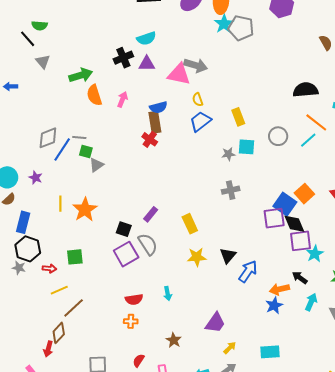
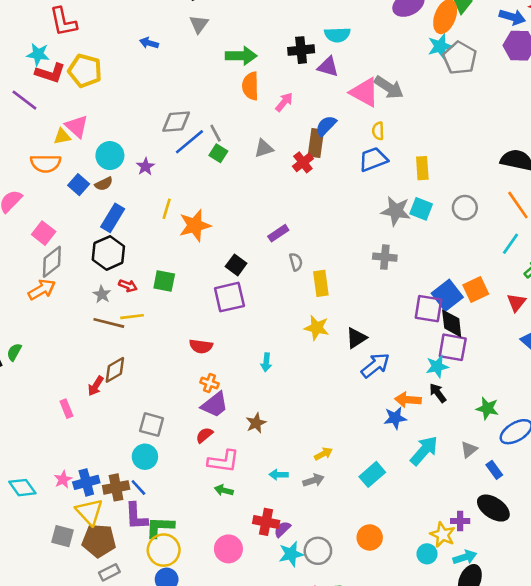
blue semicircle: (158, 107) -> (326, 126), turned 132
gray line: (79, 137) -> (216, 133), turned 40
cyan line: (308, 140) -> (510, 244), moved, turned -30
gray star: (228, 154) -> (396, 211), size x1.6
gray triangle: (96, 165) -> (264, 148), moved
purple rectangle: (151, 214) -> (278, 233), moved
gray semicircle: (148, 244) -> (296, 262), moved, size x0.6
cyan star: (315, 254) -> (437, 366), moved
gray star: (19, 268) -> (102, 294), moved
red semicircle: (134, 299) -> (201, 346), moved
cyan arrow: (311, 302) -> (424, 451), moved, size x1.4
brown line: (74, 308) -> (109, 323), moved, turned 40
purple trapezoid: (215, 323) -> (215, 405), moved
cyan rectangle: (270, 352) -> (372, 474), turned -54

